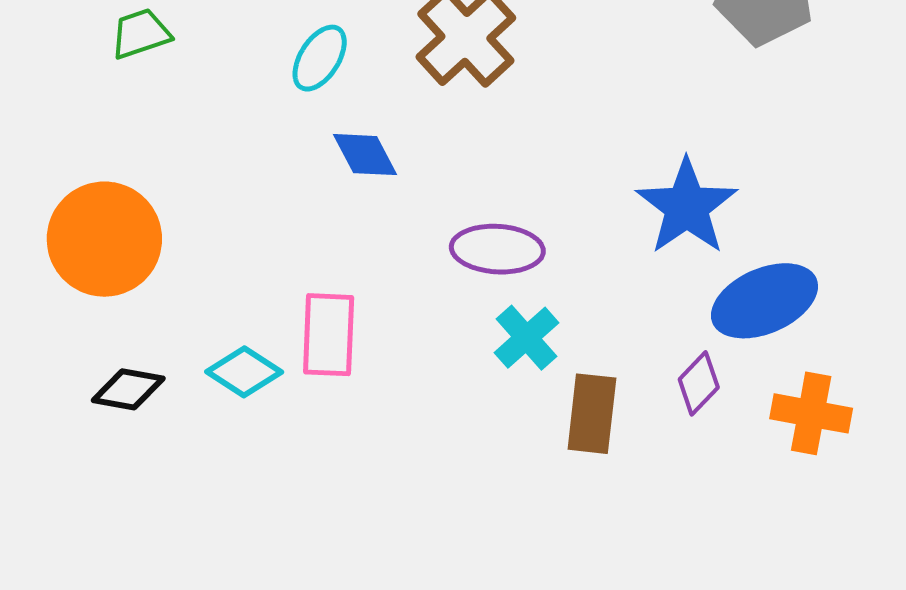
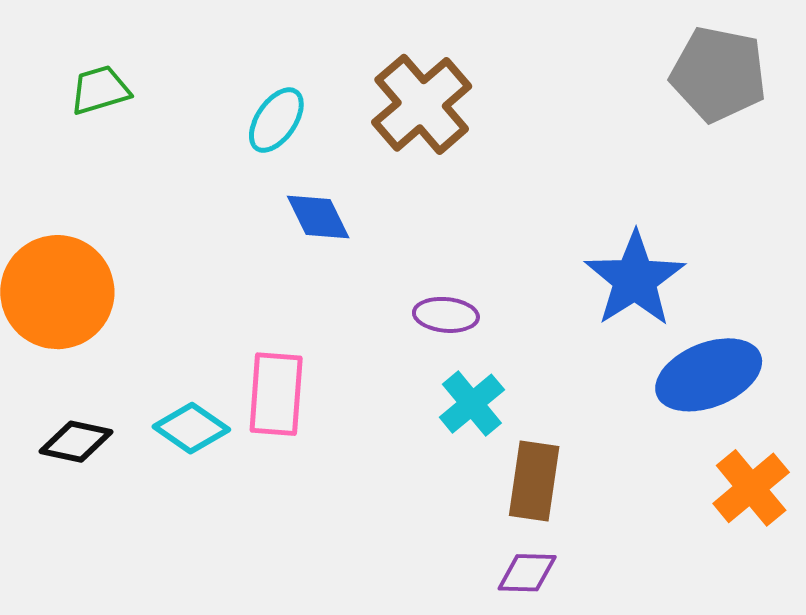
purple ellipse: (497, 249) -> (446, 315), size x0.7
purple diamond: (699, 383) -> (527, 573), moved, turned 46
orange cross: (811, 413) -> (751, 488), turned 38

